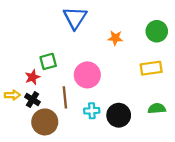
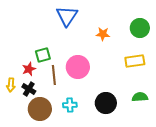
yellow arrow: (12, 95) -> (11, 85), turned 96
brown line: (65, 97) -> (54, 75), moved
cyan cross: (92, 111) -> (70, 105), moved

